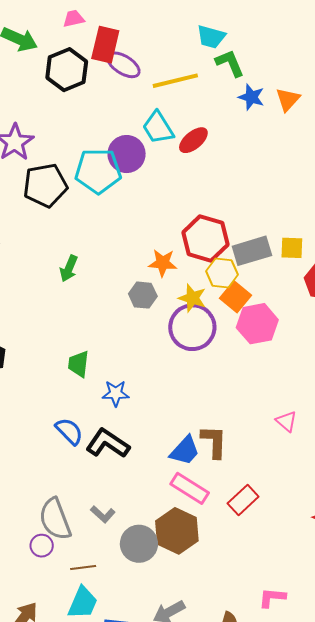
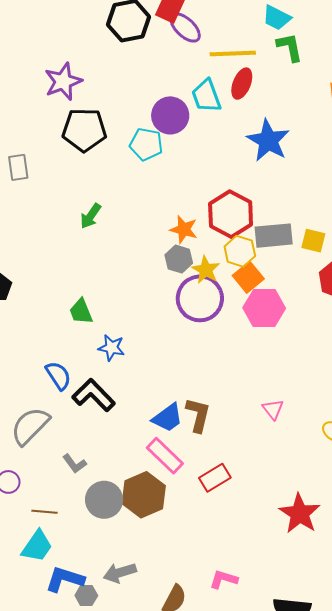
blue star: (251, 97) -> (268, 141), moved, size x1.6
red ellipse: (193, 140) -> (242, 84), moved, turned -40
cyan pentagon: (98, 171) -> (146, 144), moved, size x0.7
gray hexagon: (143, 295) -> (179, 259), moved
green trapezoid: (78, 364) -> (81, 311), turned -40
gray semicircle: (55, 519) -> (30, 426), moved, turned 54

